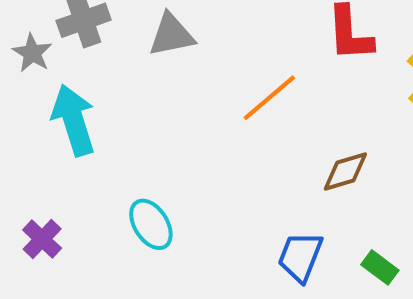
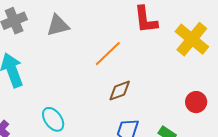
brown diamond: (345, 172) -> (120, 91), moved

